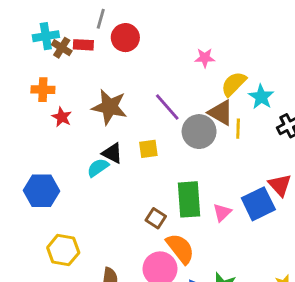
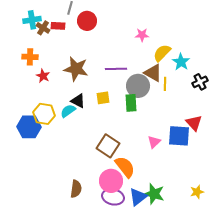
purple line: (167, 107) -> (116, 69), turned -50
green rectangle: (189, 199) -> (131, 103), moved, size x0.7
blue square: (258, 204) -> (179, 136), turned 30
brown square: (156, 218) -> (108, 146), size x1.6
yellow hexagon: (63, 250) -> (44, 114), moved

